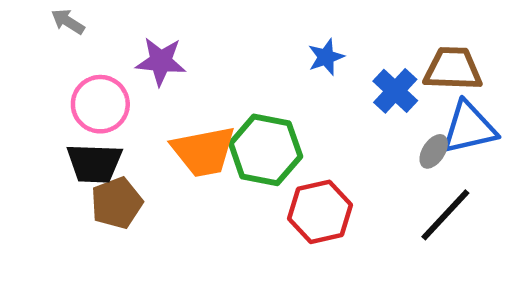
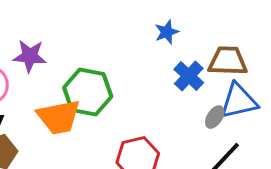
blue star: (326, 57) -> (167, 32), moved
green hexagon: (266, 150) -> (88, 92), moved

